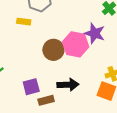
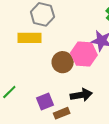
yellow rectangle: (24, 22) -> (30, 38), size x1.6

